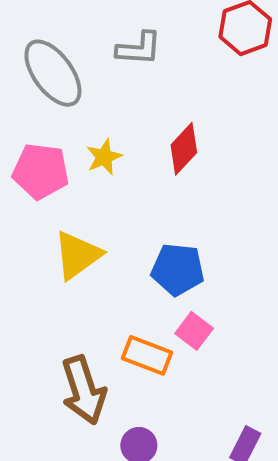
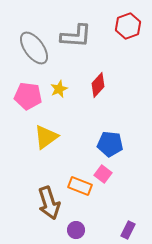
gray L-shape: (139, 49) -> (76, 36), size x1.4
blue pentagon: (178, 269) -> (110, 144), moved

